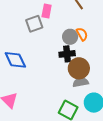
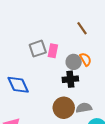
pink rectangle: (47, 11) -> (53, 51), moved
brown circle: (79, 68) -> (64, 108), moved

